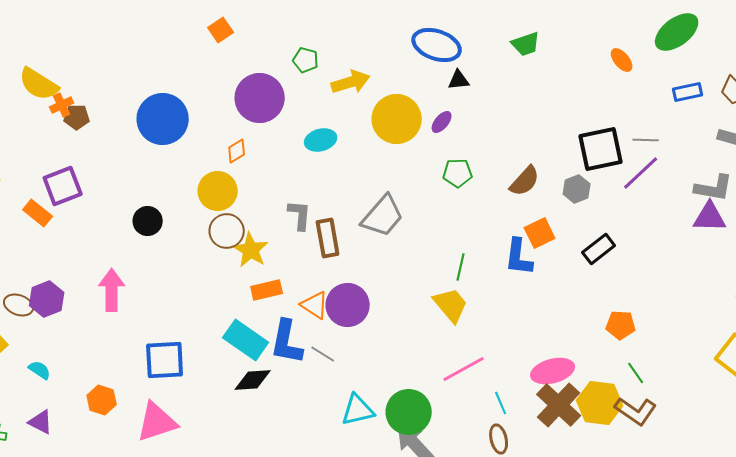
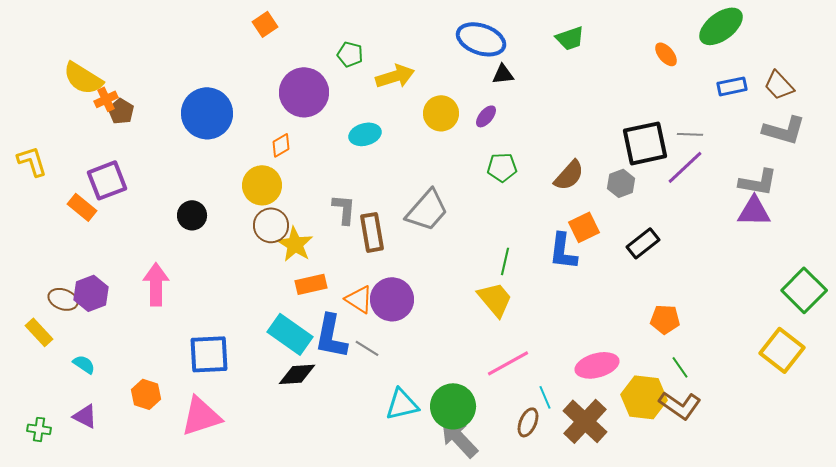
brown pentagon: (77, 117) -> (121, 111), turned 30
yellow circle: (397, 119) -> (441, 113), size x0.7
brown cross: (559, 405) -> (585, 421), moved
brown ellipse: (499, 439) -> (528, 422), moved, turned 36

